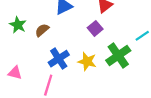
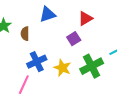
brown semicircle: (42, 30) -> (25, 34), turned -56

